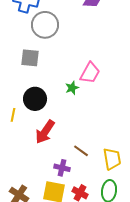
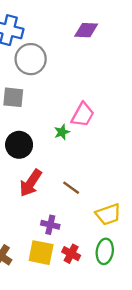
brown line: (81, 151) -> (71, 188), moved
yellow trapezoid: (112, 159) -> (108, 214), turned 80

